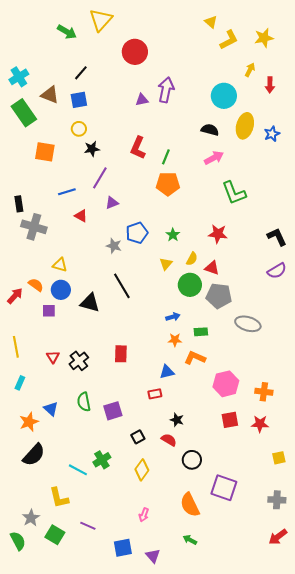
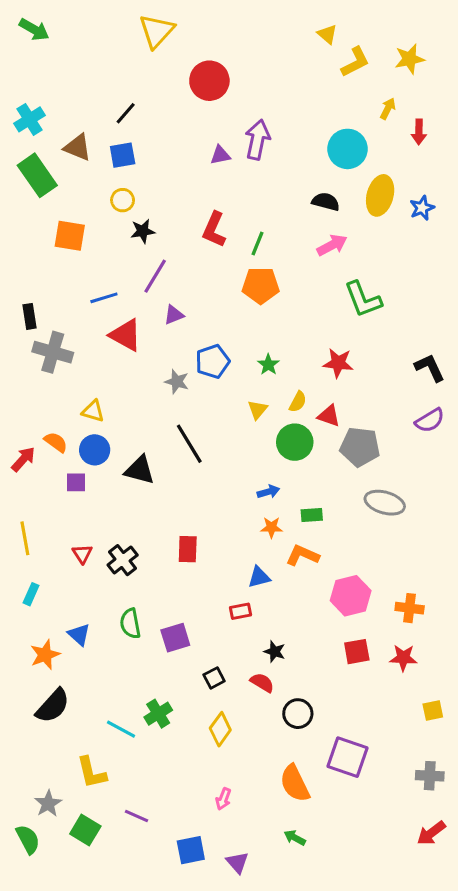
green arrow: (67, 32) -> (34, 29), moved
red triangle: (81, 216) -> (126, 335), size x1.6
gray pentagon: (219, 296) -> (360, 447), moved

